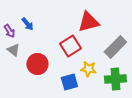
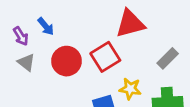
gray rectangle: (115, 47) -> (168, 58), size x0.7
red circle: (37, 64) -> (67, 61), moved

